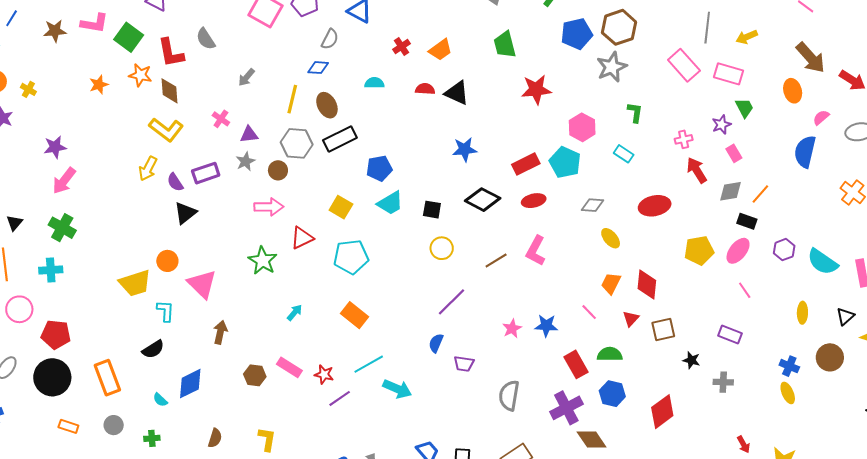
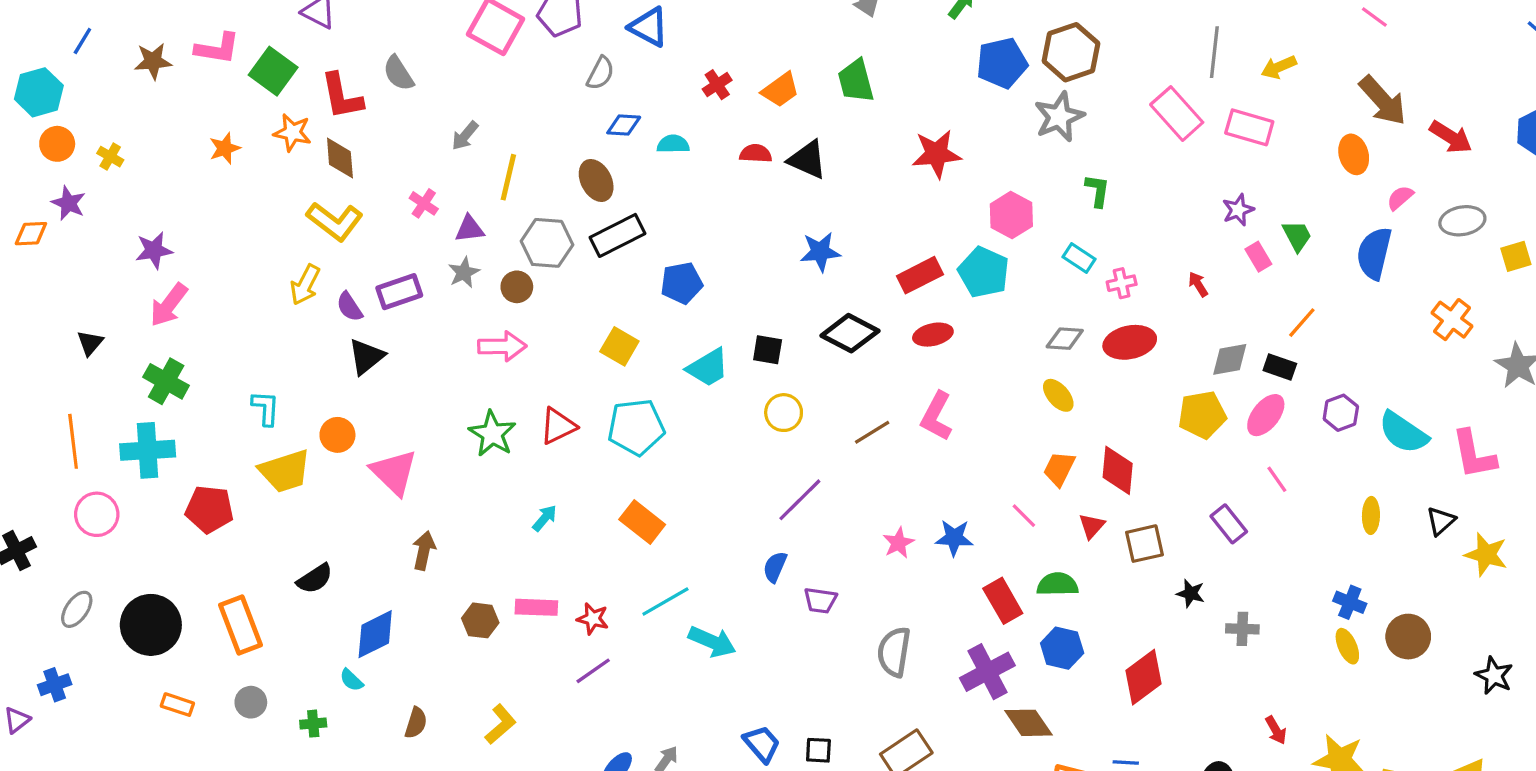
green trapezoid: (505, 45) -> (856, 81), moved
blue diamond: (318, 68) -> (624, 125), moved
yellow line: (292, 99) -> (508, 177), moved
green trapezoid: (745, 108) -> (1297, 236), moved
pink cross: (684, 139) -> (1122, 283), moved
red arrow: (697, 170) -> (1198, 284), size x0.6
gray diamond: (731, 191) -> (1230, 359), moved
cyan trapezoid: (390, 203) -> (708, 368), moved
gray diamond: (592, 205) -> (1065, 339), moved
black triangle: (14, 223) -> (90, 343), moved
red triangle: (302, 238) -> (558, 426), moved
cyan cross: (51, 270) -> (148, 450), size x1.4
cyan L-shape: (165, 311) -> (266, 408), moved
red pentagon: (56, 334) -> (209, 509), moved
purple rectangle: (730, 334) -> (1229, 524), moved, turned 30
brown circle: (830, 357) -> (1408, 637), moved
pink rectangle: (289, 367) -> (536, 607), turned -30
purple line: (340, 398) -> (593, 671), moved
cyan semicircle: (160, 400) -> (351, 680), moved
yellow L-shape: (267, 439) -> (501, 724), turned 40

